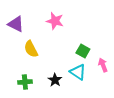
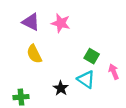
purple triangle: (16, 24) -> (31, 22), moved
green cross: (25, 82) -> (21, 97), moved

